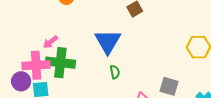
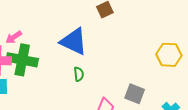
blue triangle: (108, 41) -> (74, 41), turned -40

